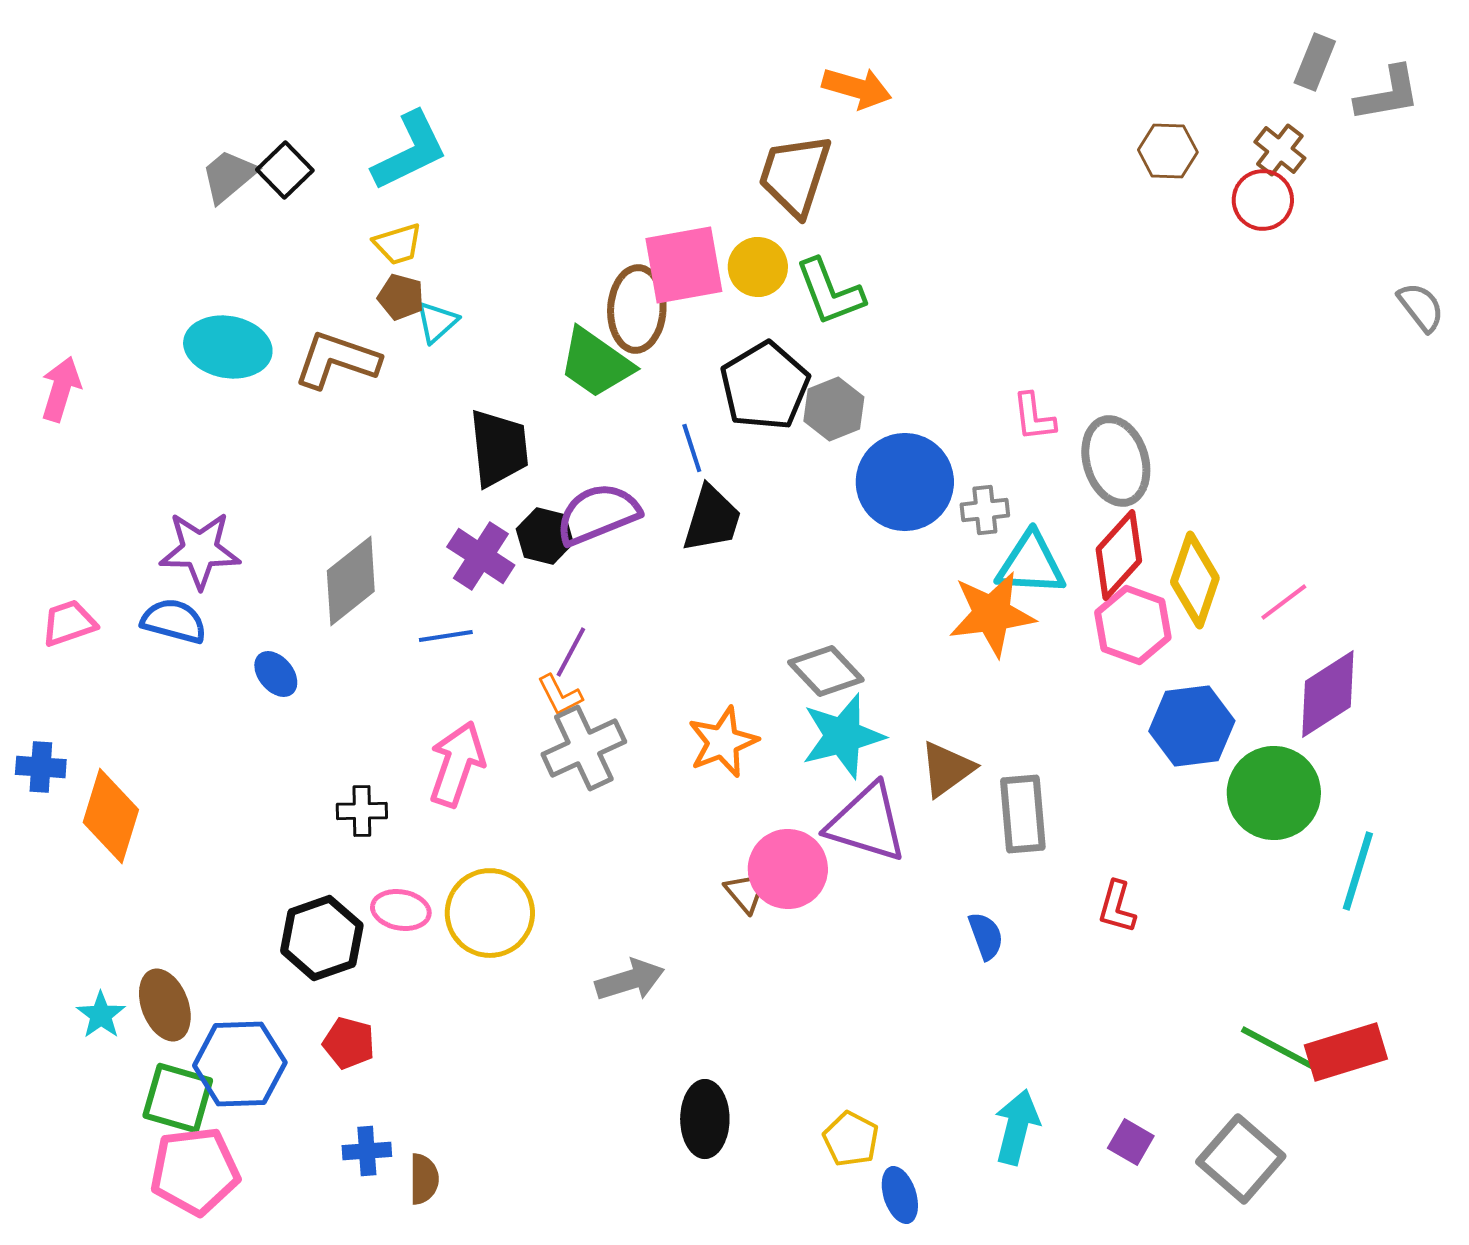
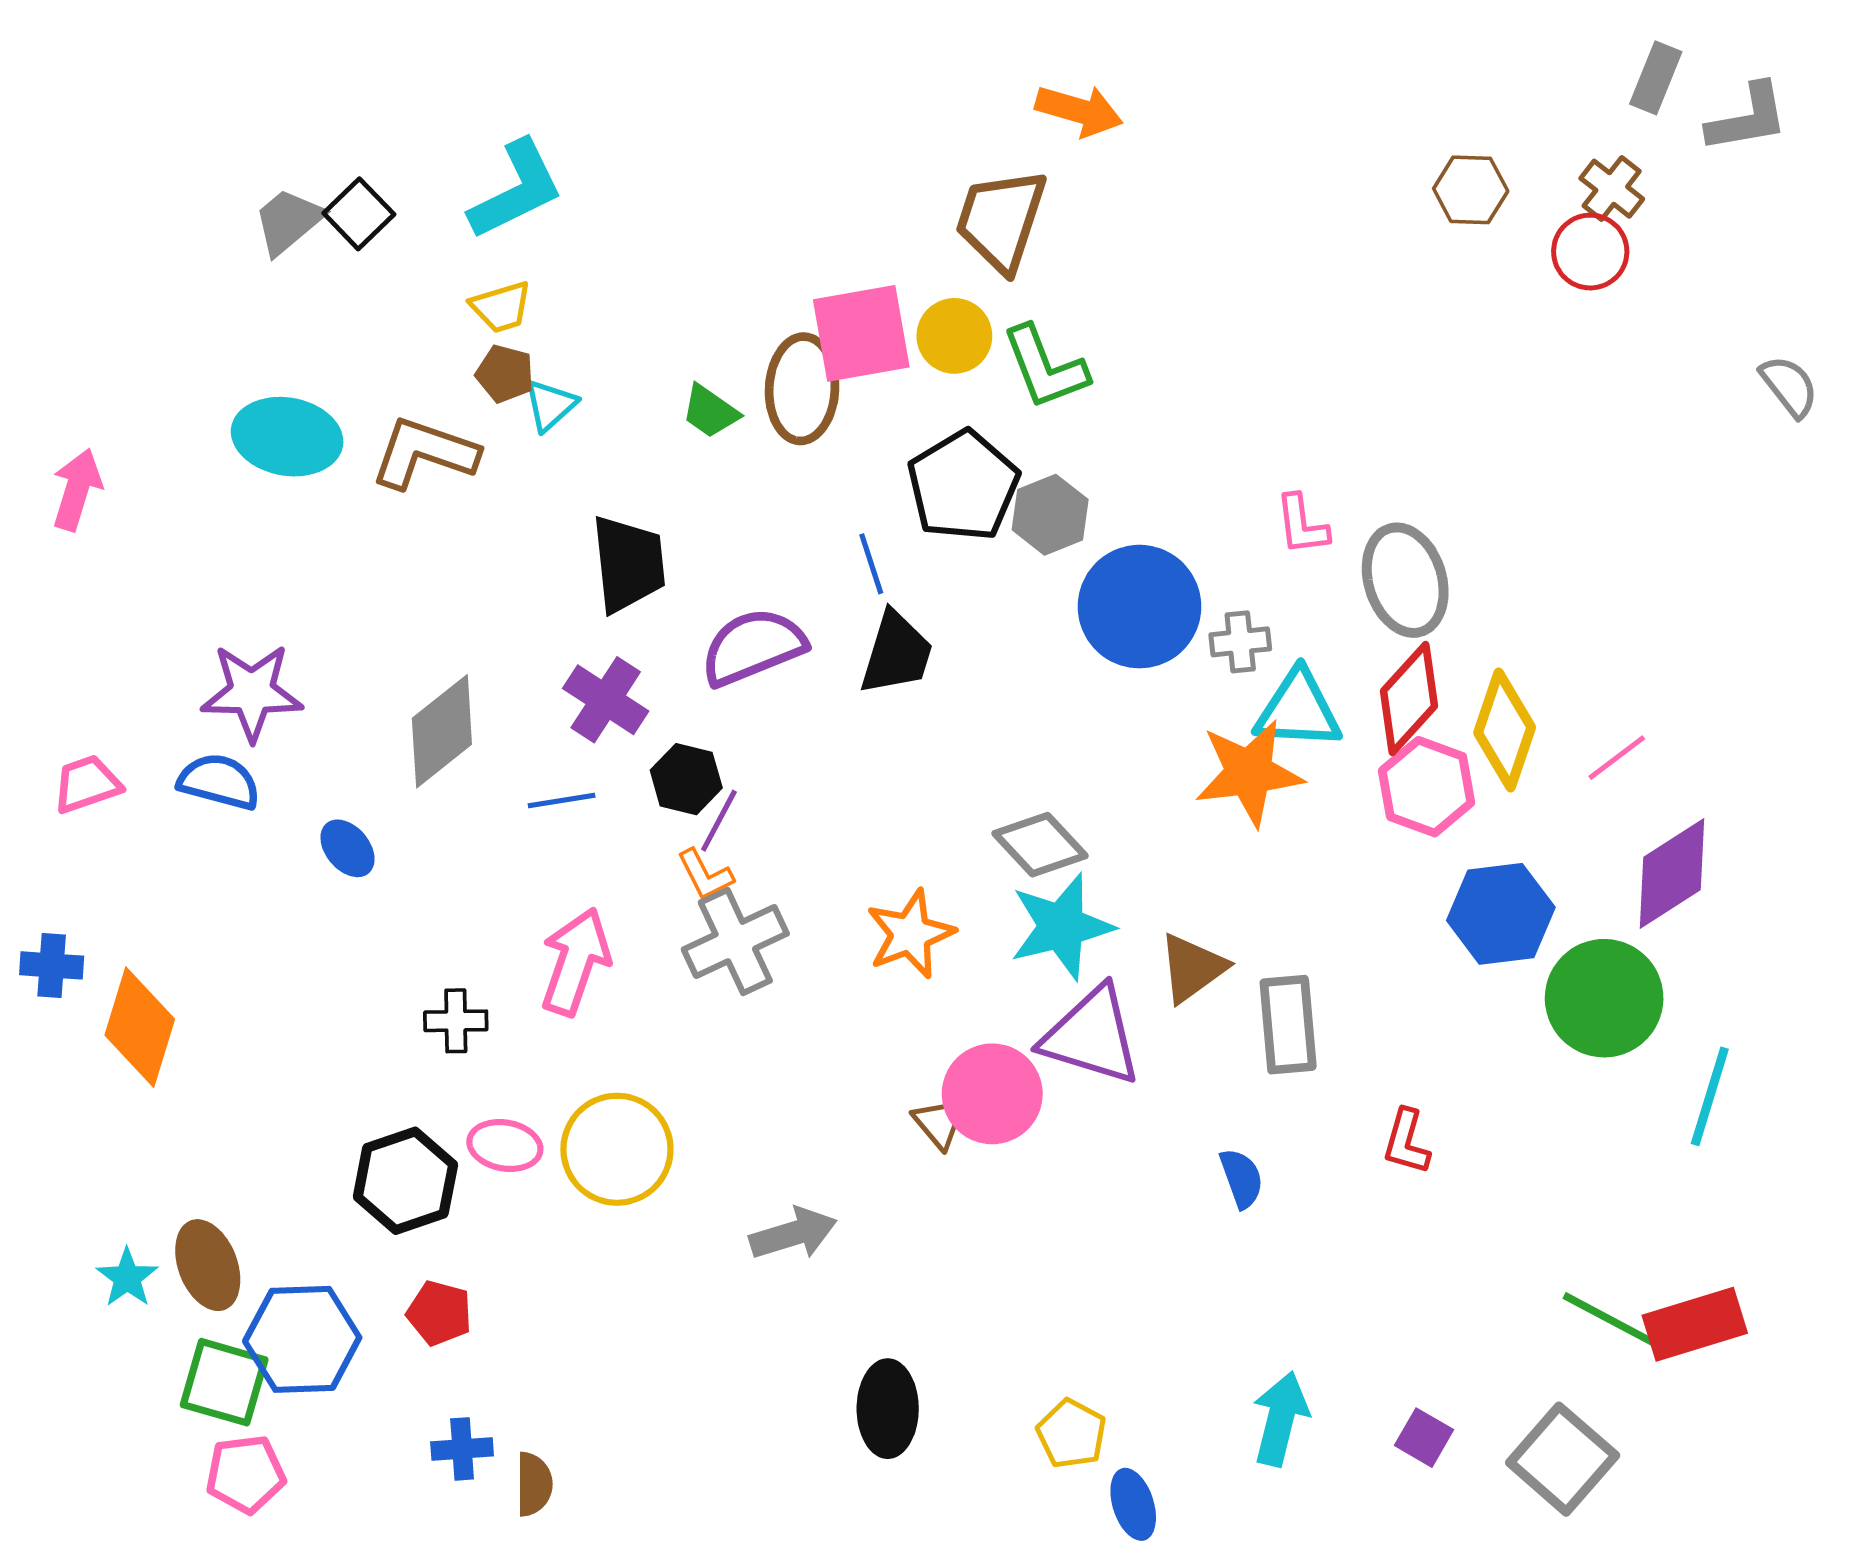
green trapezoid: (596, 363) -> (710, 411), moved, size x0.6
black hexagon: (545, 536) -> (686, 779), moved
pink pentagon: (195, 1171) -> (246, 1474), size x0.7

